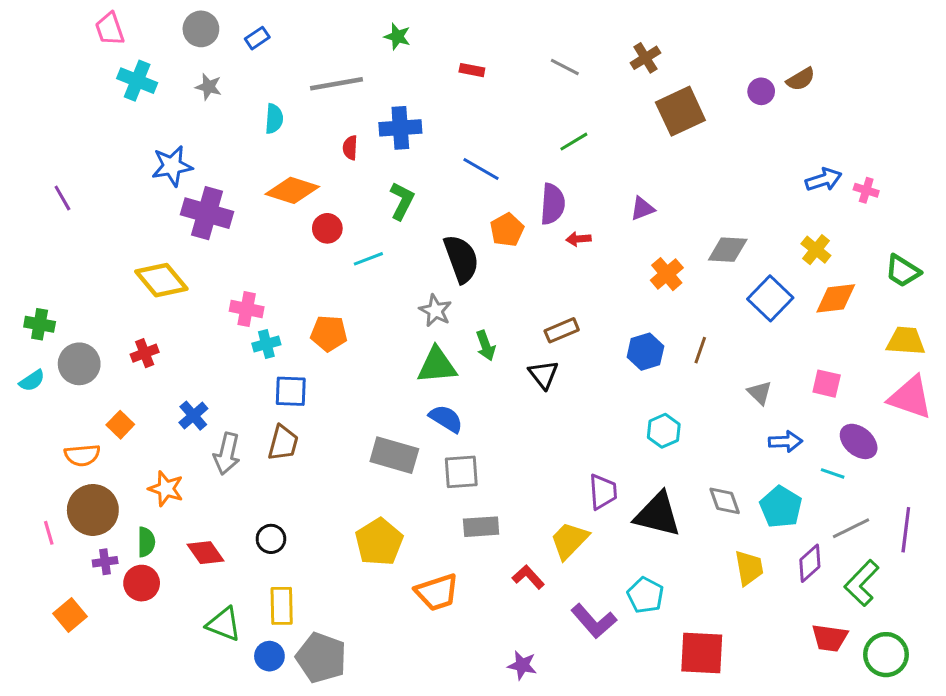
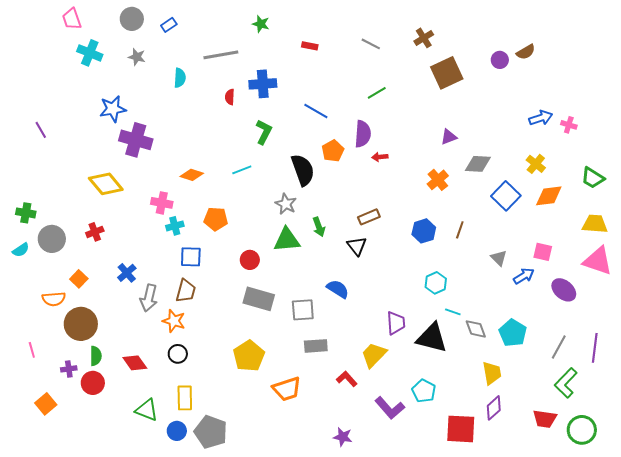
orange diamond: (292, 190) -> (192, 175), moved, size x0.7
purple triangle: (642, 209) -> (449, 137), moved
red circle: (327, 228) -> (250, 260), moved
blue semicircle: (446, 419) -> (338, 289), moved
blue arrow: (786, 441) -> (524, 276), moved, turned -30
cyan line: (833, 473) -> (453, 312), moved
orange star: (166, 489) -> (174, 321), moved
brown circle: (93, 510) -> (81, 324), moved
gray line: (851, 528) -> (559, 347), turned -35
purple diamond: (810, 563) -> (494, 408), moved

